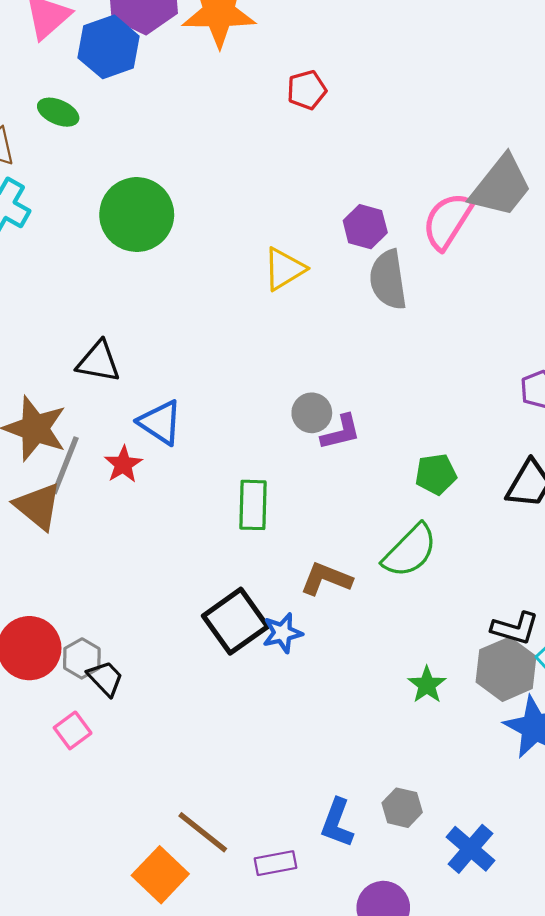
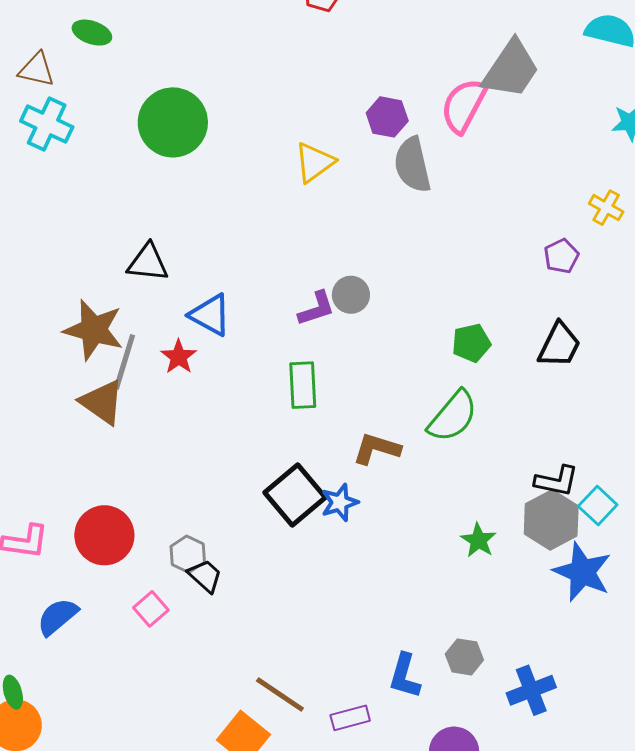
purple L-shape: (341, 432) -> (316, 309), moved
gray hexagon: (82, 658) -> (188, 554), moved
black trapezoid: (105, 678) -> (205, 576), moved
blue cross: (471, 849) -> (531, 690), turned 33

